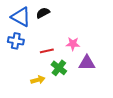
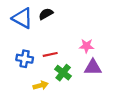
blue cross: (16, 41) -> (25, 59), moved
pink star: (73, 44) -> (87, 46), moved

